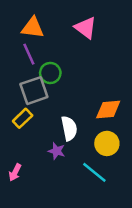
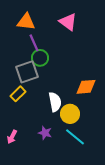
purple line: (29, 54) -> (34, 43), moved
yellow circle: (107, 143) -> (70, 114), moved
purple star: (57, 151) -> (45, 133), moved

